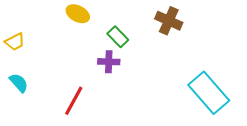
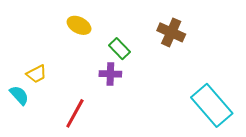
yellow trapezoid: (15, 42) -> (36, 74), moved

